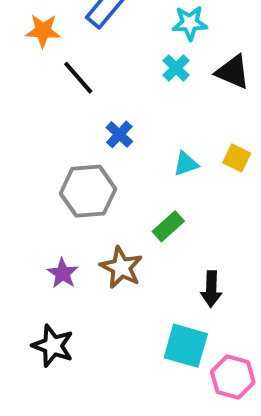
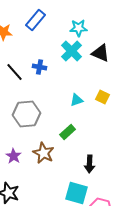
cyan cross: (176, 68) -> (72, 51), size x1.5
black line: (78, 78) -> (15, 72), moved
blue cross: (119, 134) -> (40, 67), moved, turned -32

